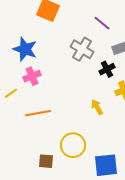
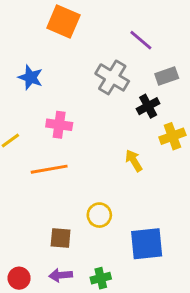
blue star: (25, 49) -> (31, 77), size x0.7
pink cross: (32, 76) -> (59, 125), moved, turned 30
yellow circle: (73, 145) -> (99, 215), size x0.7

